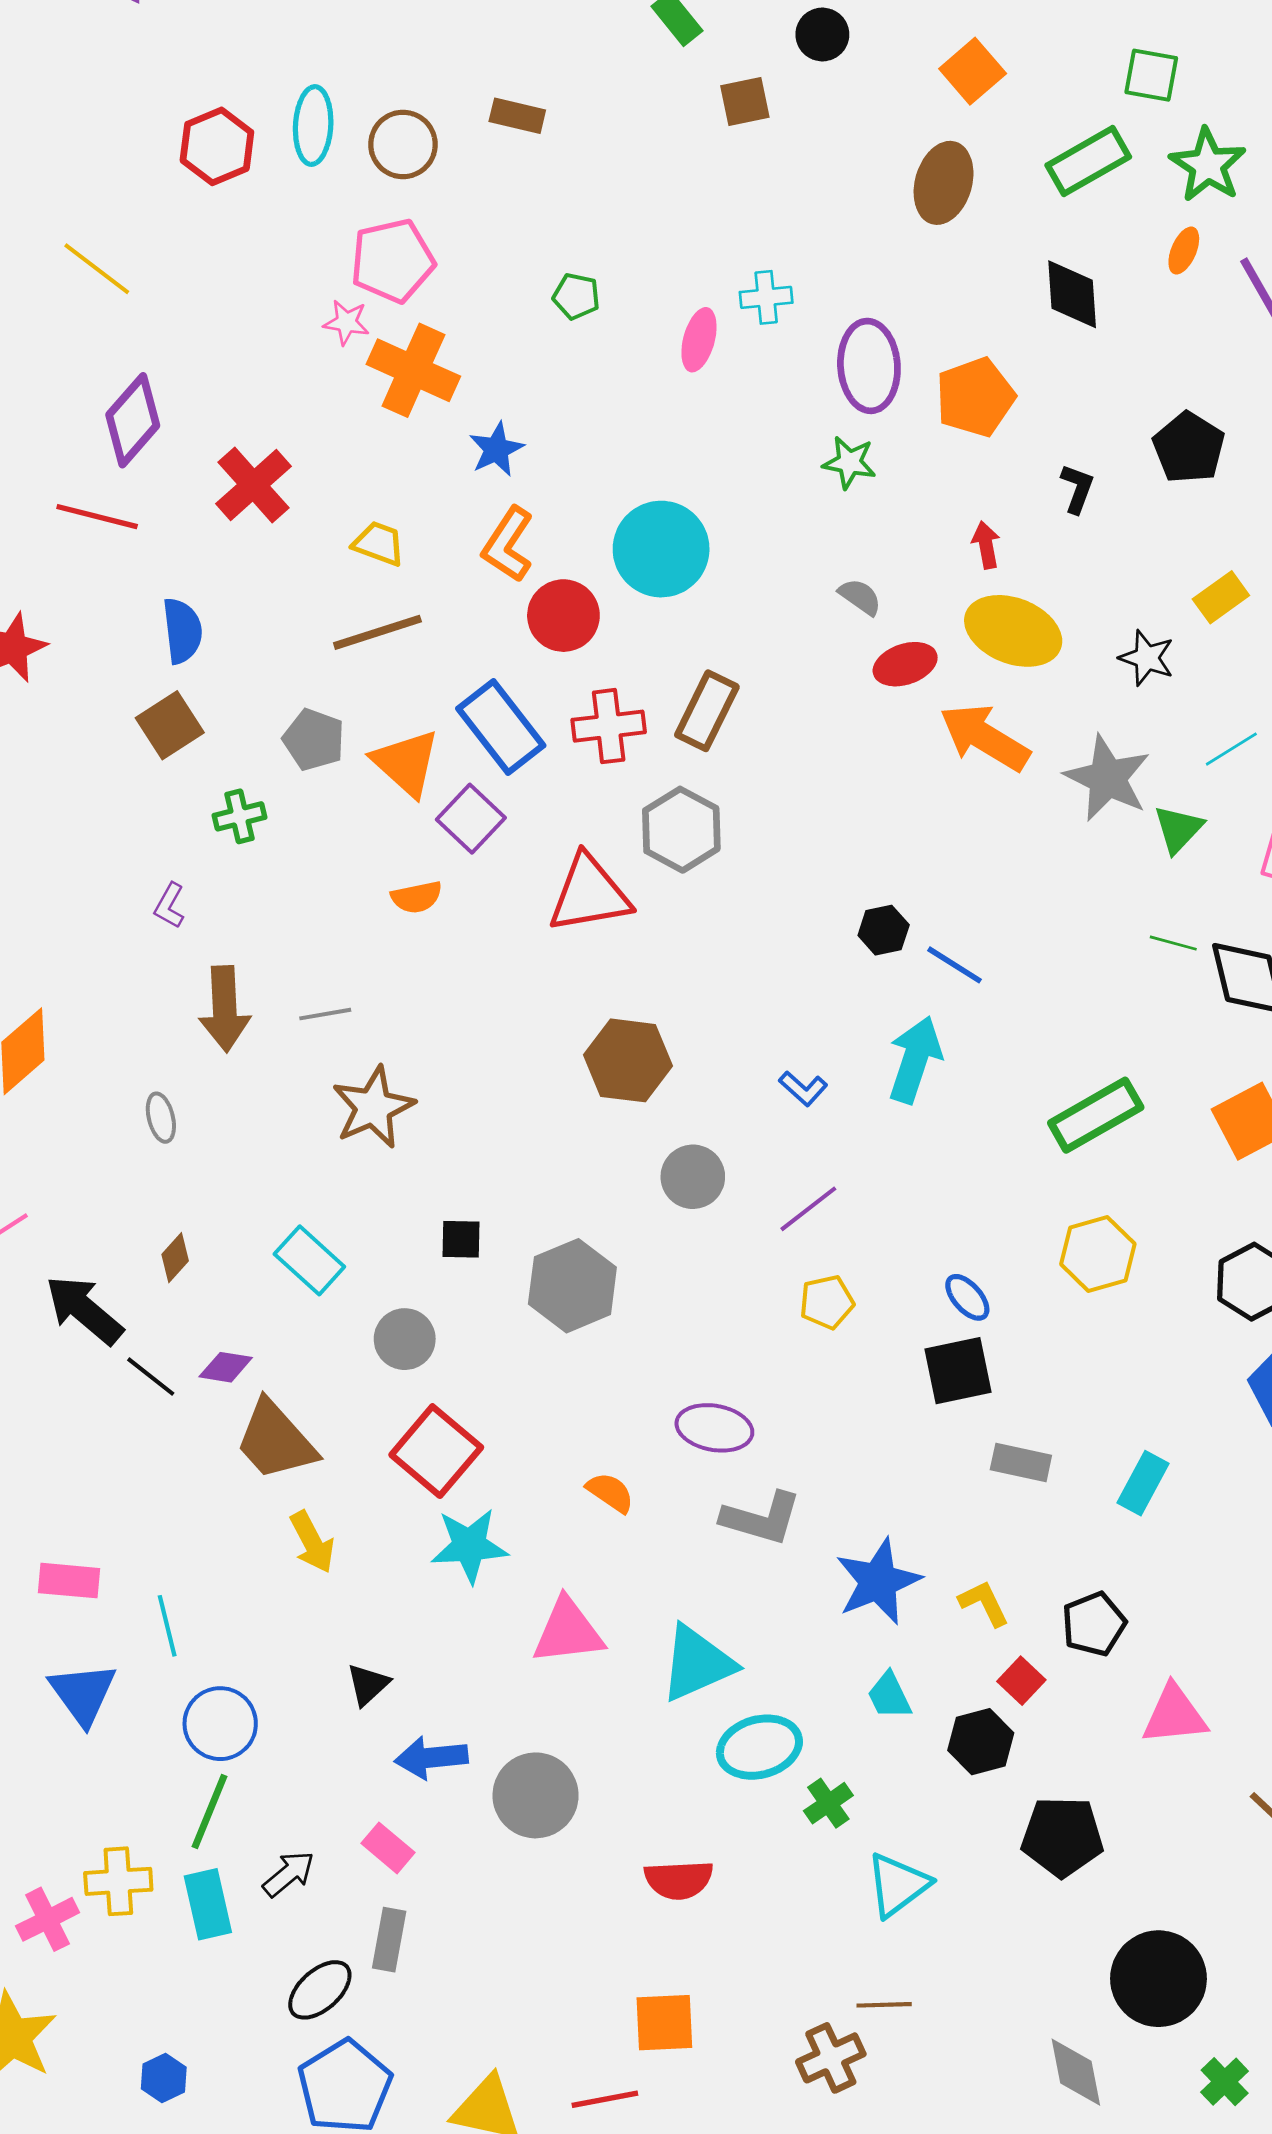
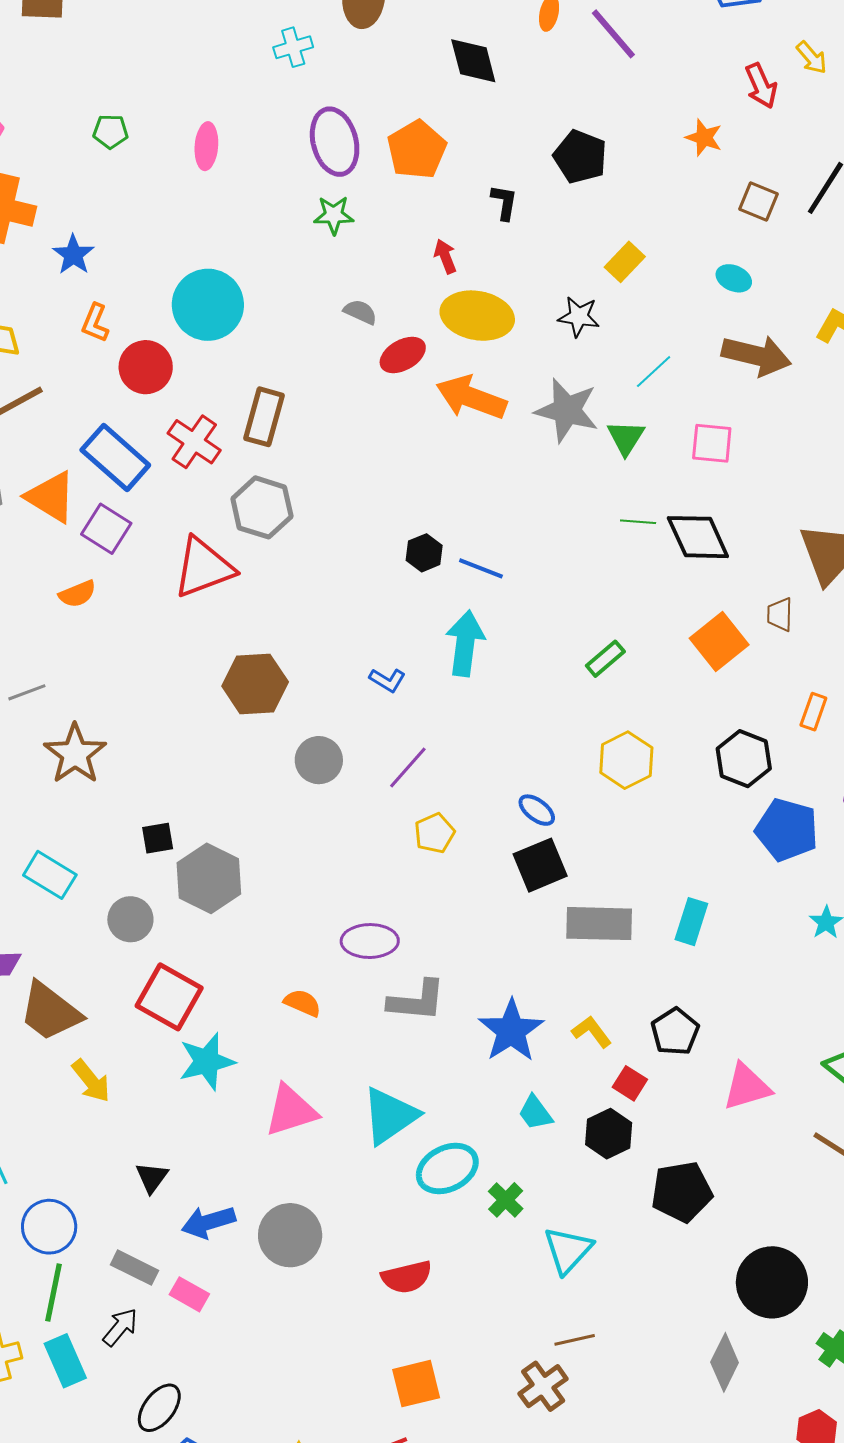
cyan cross: (766, 297) -> (293, 47), moved
orange L-shape: (508, 545) -> (95, 323), size x0.7
red cross: (609, 726) -> (194, 442), turned -38
green rectangle: (1096, 1115) -> (605, 659), size x0.6
gray hexagon: (572, 1286) -> (209, 878), moved
gray rectangle: (1021, 1463) -> (599, 924), size x1.5
gray rectangle: (389, 1940) -> (134, 1268), moved, turned -63
gray diamond: (1076, 2072) -> (725, 1362), turned 48

